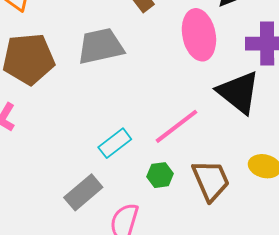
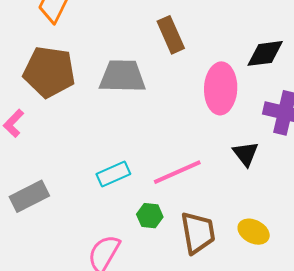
black triangle: (239, 92) -> (246, 154), size x0.6
gray rectangle: (83, 192) -> (29, 196), moved

